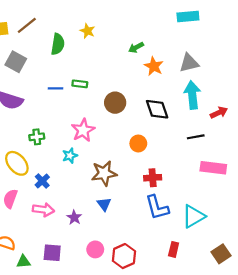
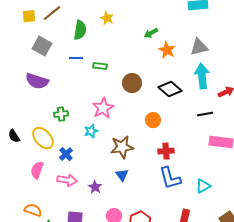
blue line: (56, 88) -> (76, 58), moved
black diamond: (157, 109) -> (170, 89), turned -30
cyan triangle: (193, 216) -> (203, 186), size x0.7

